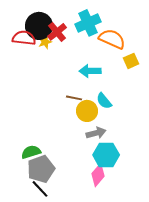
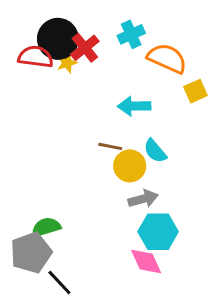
cyan cross: (88, 23) -> (131, 34), size x0.7
gray pentagon: (41, 169) -> (31, 253), moved
pink diamond: (98, 175) -> (146, 262), turned -65

